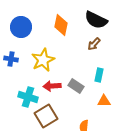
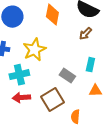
red arrow: (52, 86) -> (21, 98), moved
cyan cross: (28, 97) -> (19, 75), moved, turned -30
brown square: (46, 116) -> (52, 100), moved

